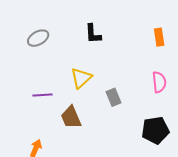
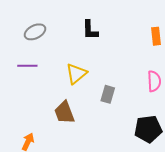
purple line: (42, 95) -> (27, 66), moved
gray rectangle: (114, 97) -> (108, 94), turned 36

